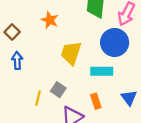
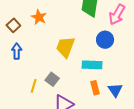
orange star: (50, 20) -> (39, 17), moved
blue circle: (115, 42) -> (105, 40), size x0.7
orange rectangle: (96, 101) -> (95, 88), moved

